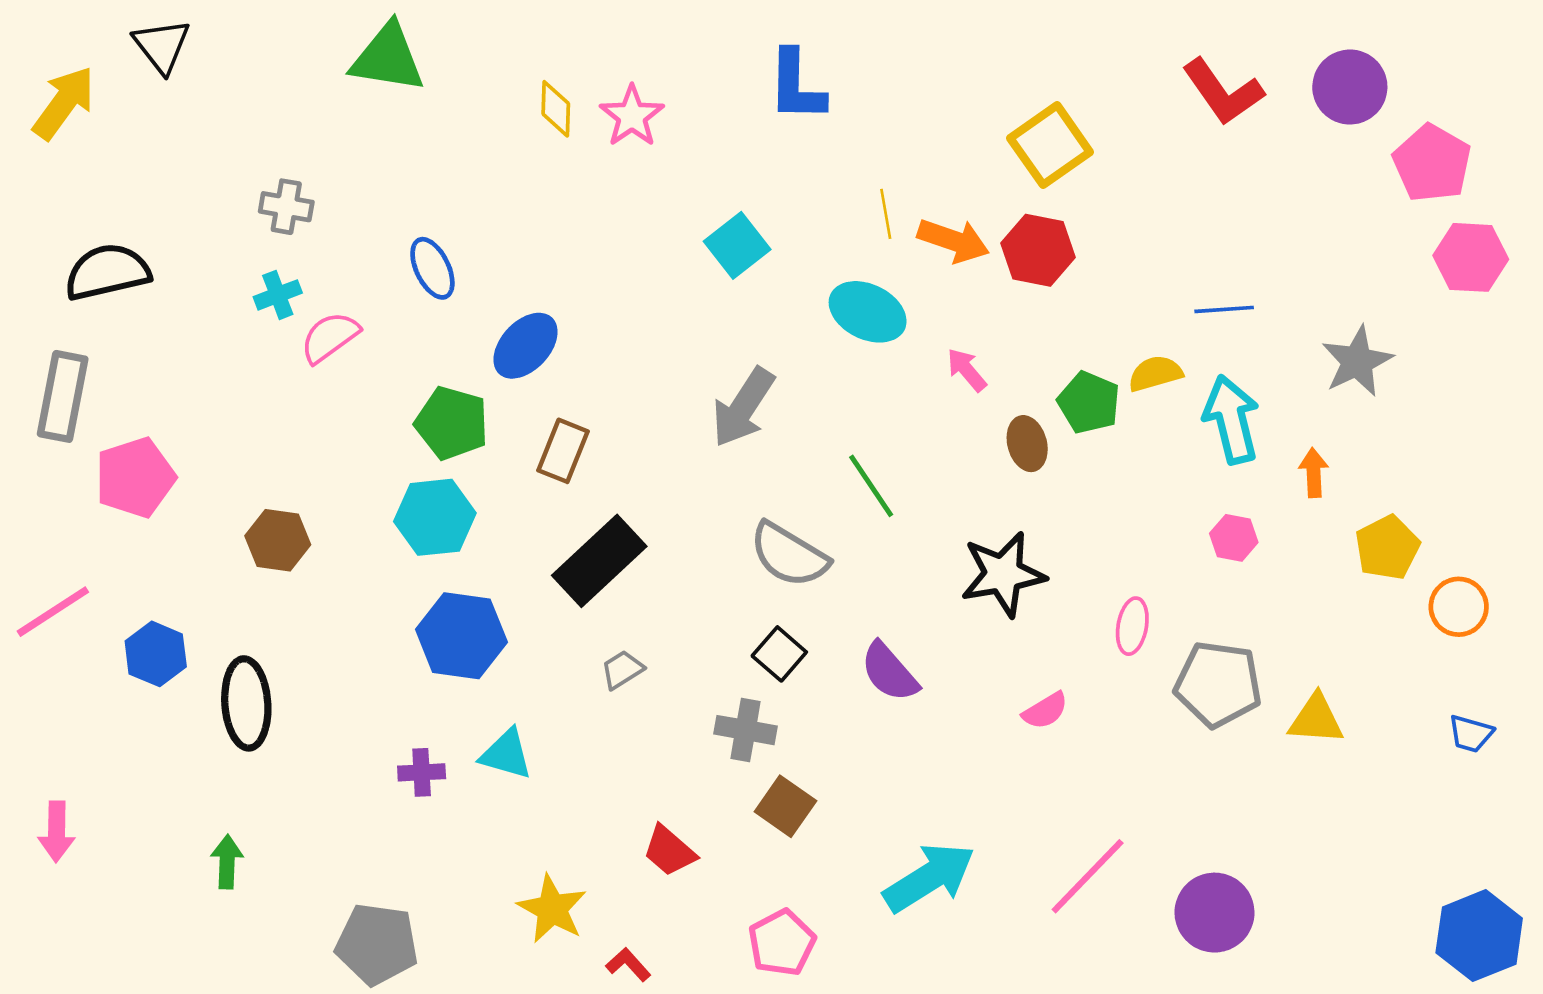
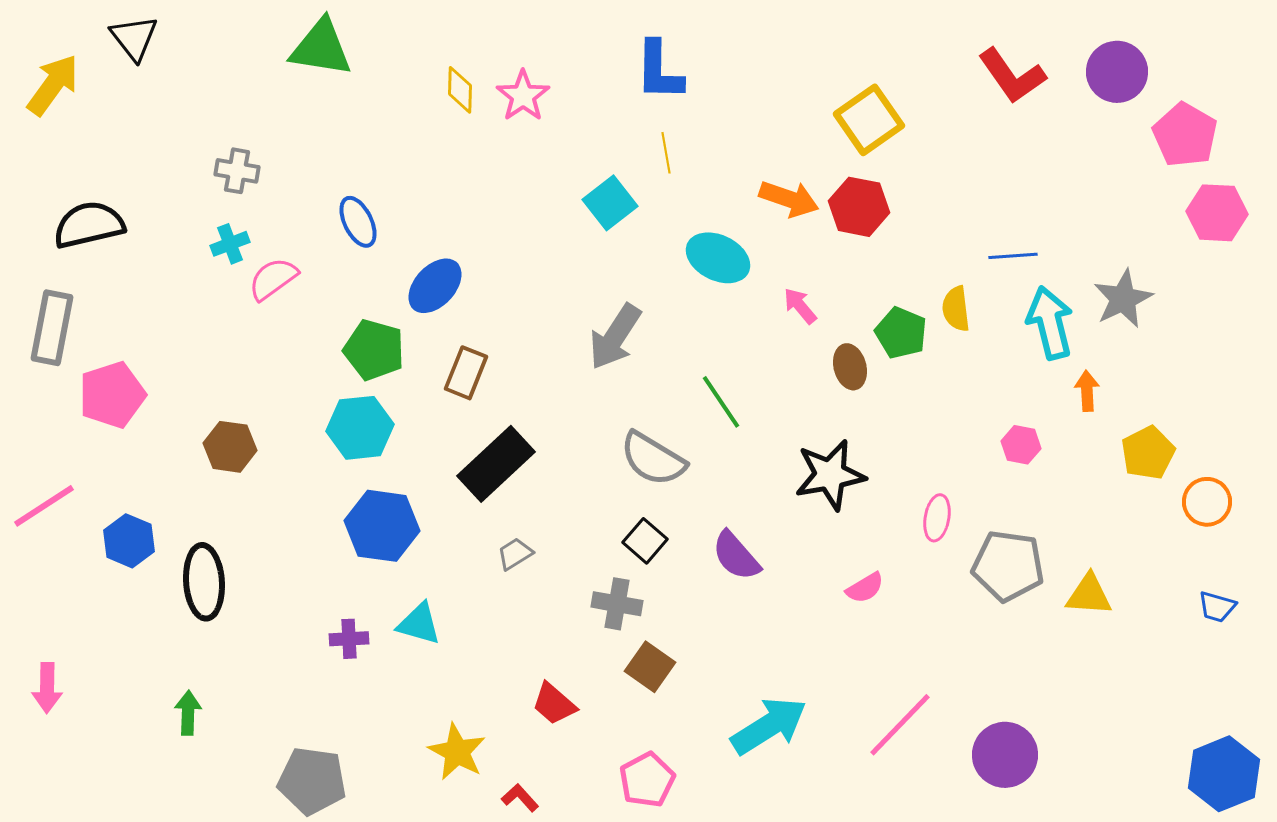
yellow line: (886, 214) -> (666, 153), moved
yellow semicircle: (1155, 373) -> (956, 309), turned -81
cyan arrow: (1231, 419) -> (1050, 323), moved

